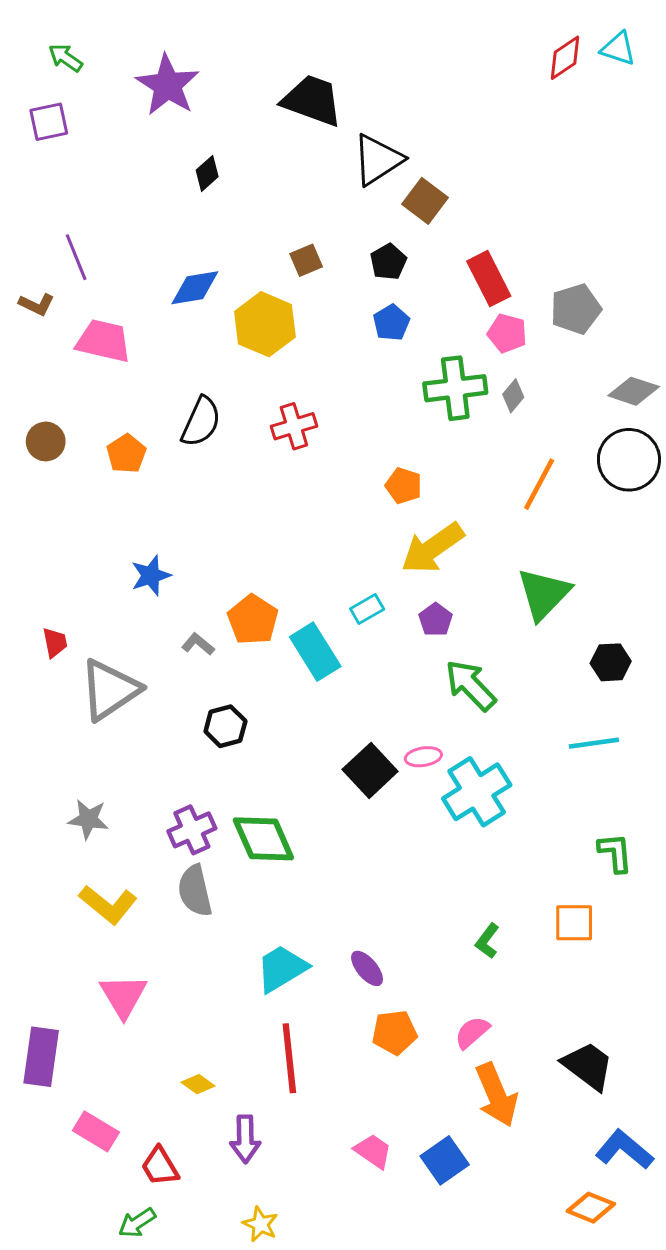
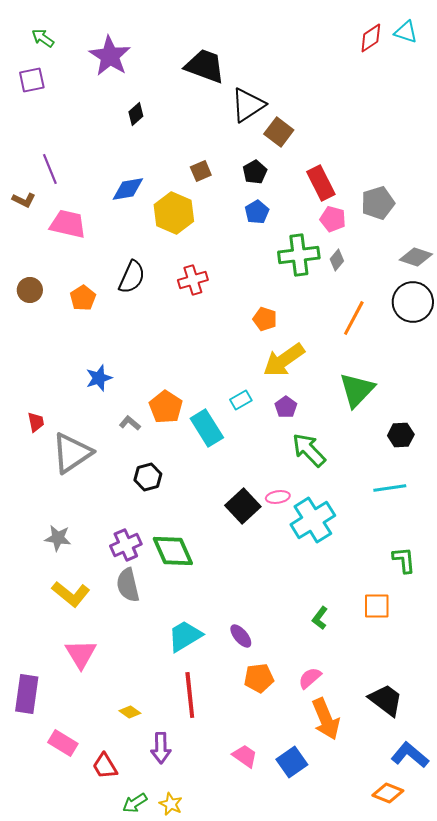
green arrow: (137, 1223) -> (135, 803), moved

